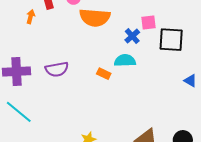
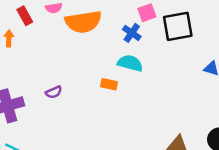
cyan semicircle: (125, 61) -> (130, 63), turned 30
purple semicircle: (57, 69) -> (54, 92), size x0.6

